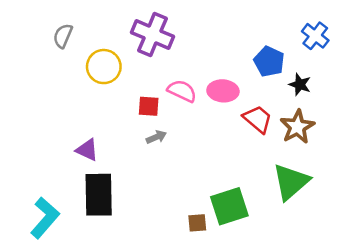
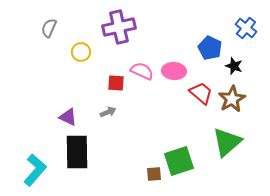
purple cross: (152, 35) -> (119, 27), turned -36
yellow circle: (104, 67) -> (81, 52), size x0.7
gray arrow: (156, 137) -> (108, 112), moved

